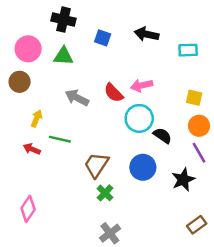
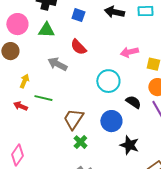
cyan rectangle: (188, 50) -> (145, 11), moved
pink arrow: (142, 85) -> (129, 52), moved
red semicircle: (114, 93) -> (78, 47), moved
black semicircle: (162, 136) -> (133, 102), moved
black star: (183, 179) -> (129, 145), moved, turned -30

